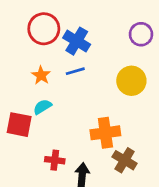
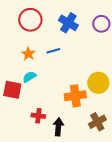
blue cross: (77, 41) -> (68, 23), moved
yellow circle: (131, 81) -> (98, 83), moved
brown cross: (125, 160) -> (97, 122), moved, turned 30

